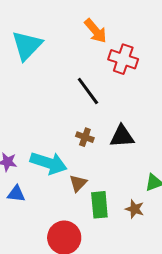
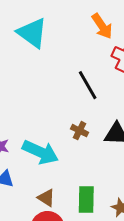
cyan triangle: (27, 45) -> (32, 33), turned -44
brown triangle: (78, 183) -> (46, 198), moved, turned -48

